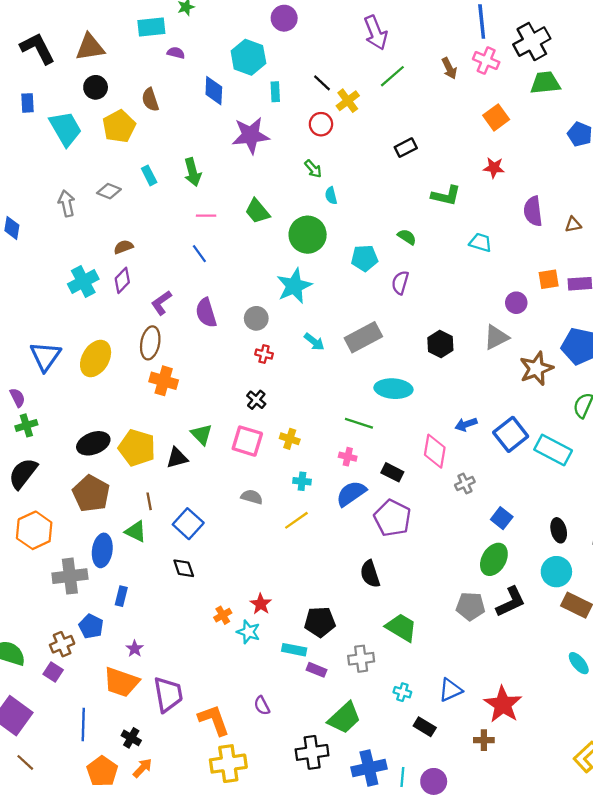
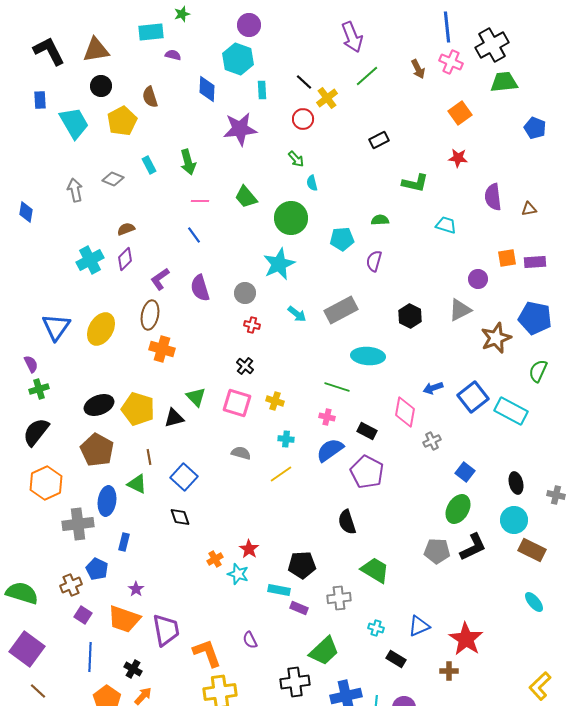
purple circle: (284, 18) -> (249, 25), moved
green semicircle: (407, 237) -> (380, 220), turned -36
purple square: (53, 672) -> (83, 615), moved

